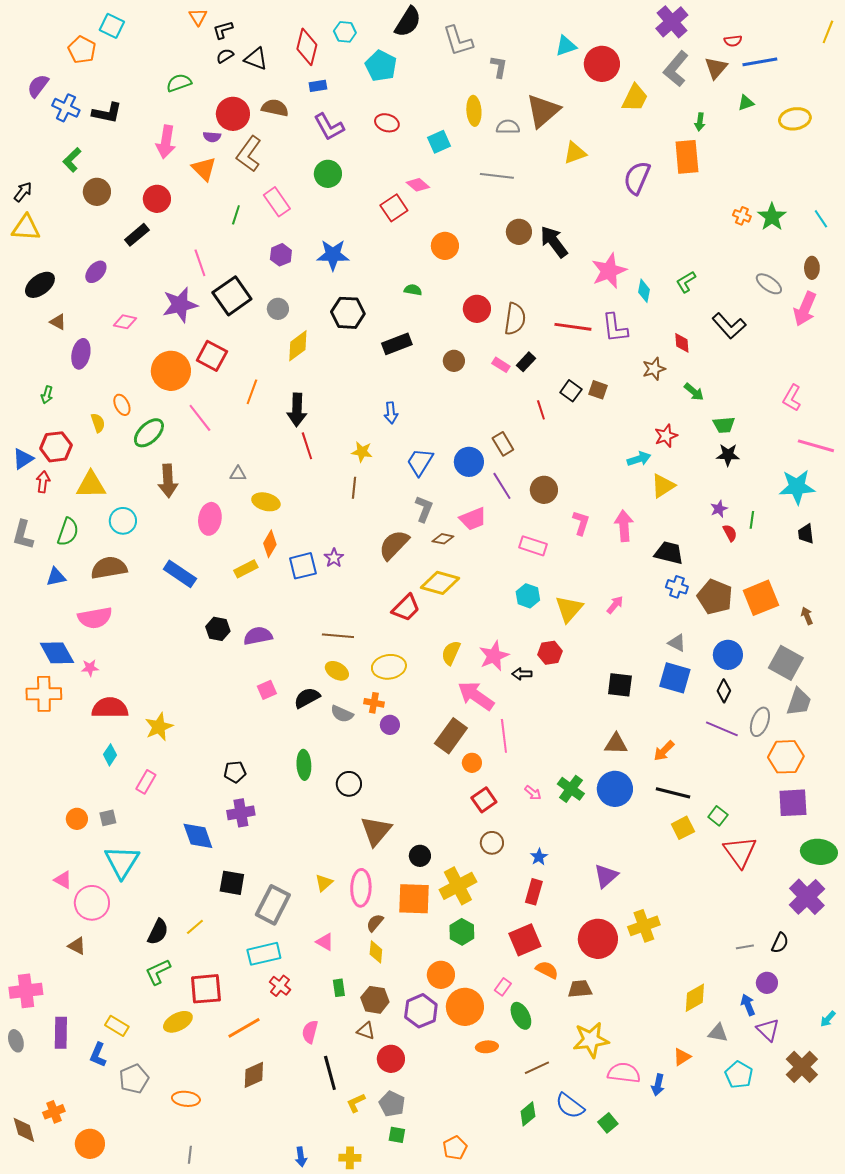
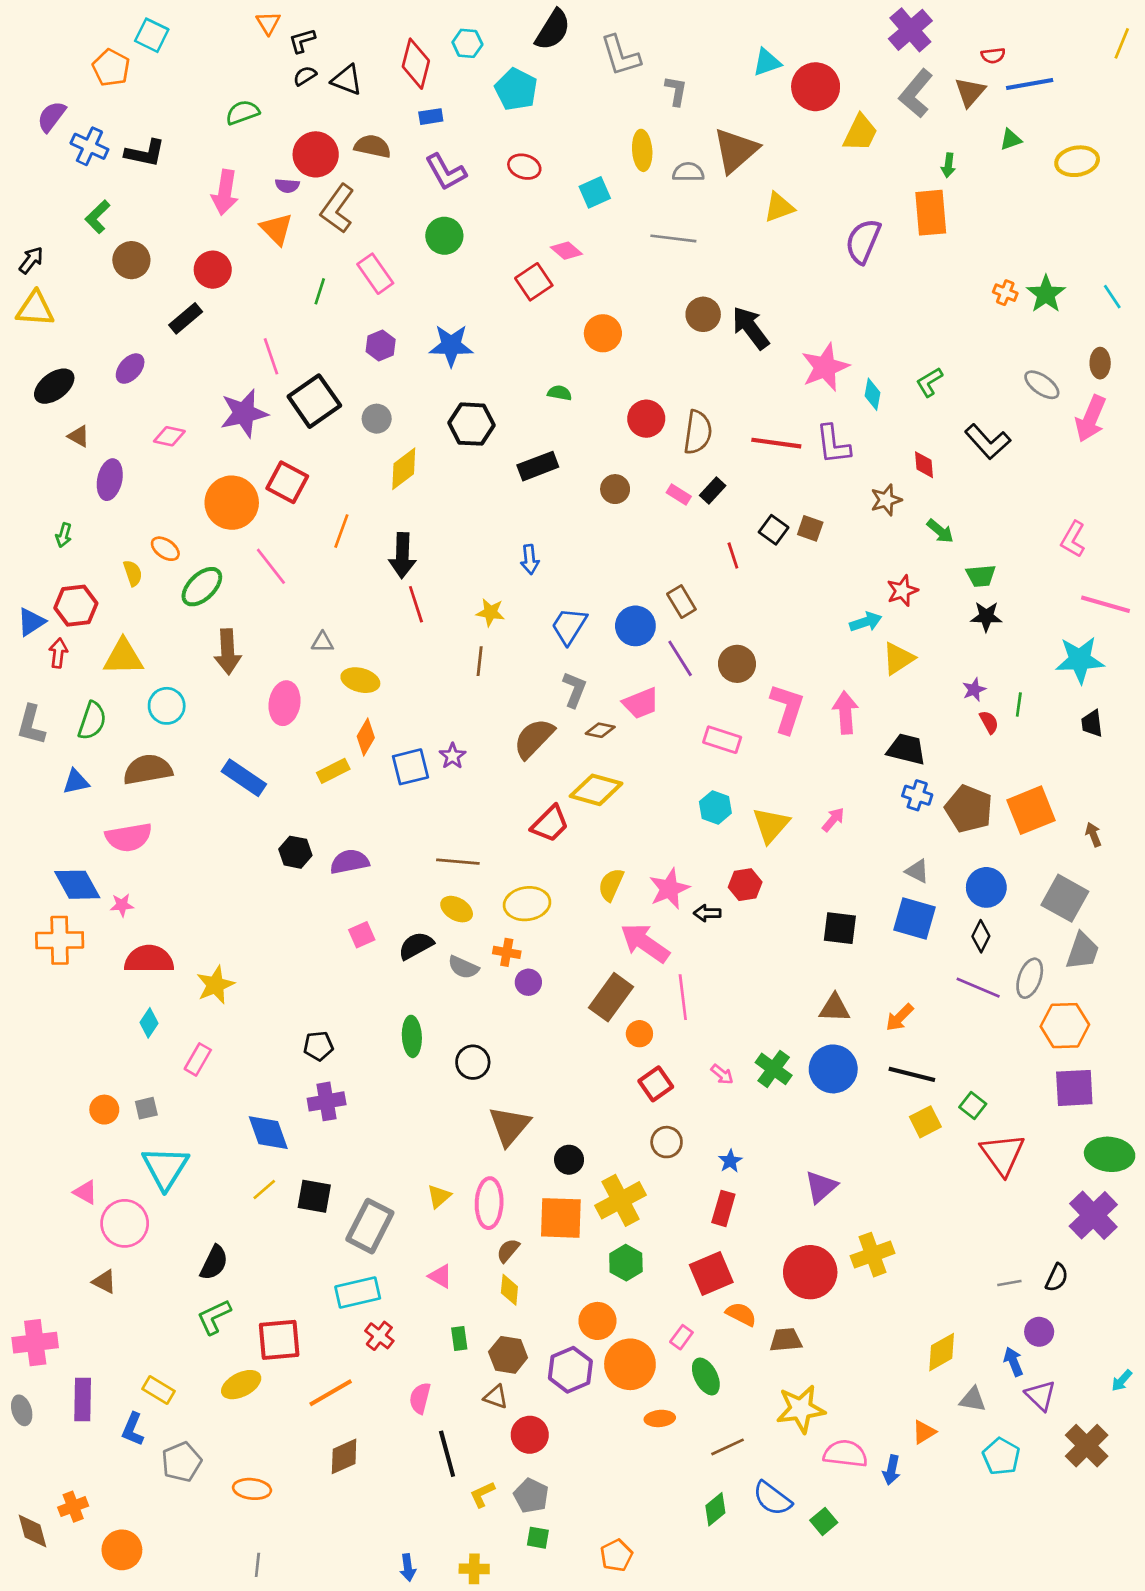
orange ellipse: (122, 405) -> (165, 549), turned -30
pink L-shape: (581, 523) -> (787, 709), size x1.5
yellow line: (195, 927) -> (264, 1190), moved

